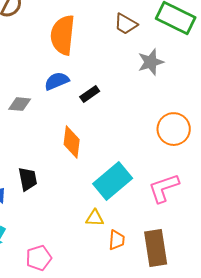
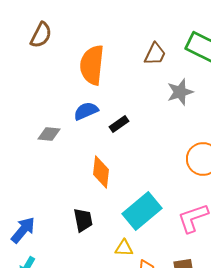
brown trapezoid: (126, 24) -> (155, 54), turned -95
black trapezoid: (28, 179) -> (83, 220), moved

